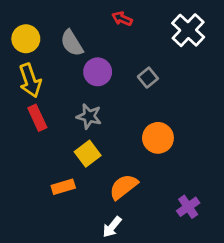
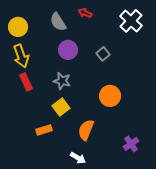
gray semicircle: (72, 43) -> (58, 22), moved
orange semicircle: (123, 187) -> (86, 130), turned -30
white arrow: (112, 227) -> (78, 158), turned -98

